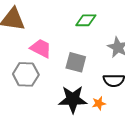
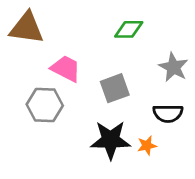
gray square: (76, 62) -> (115, 88), turned -35

